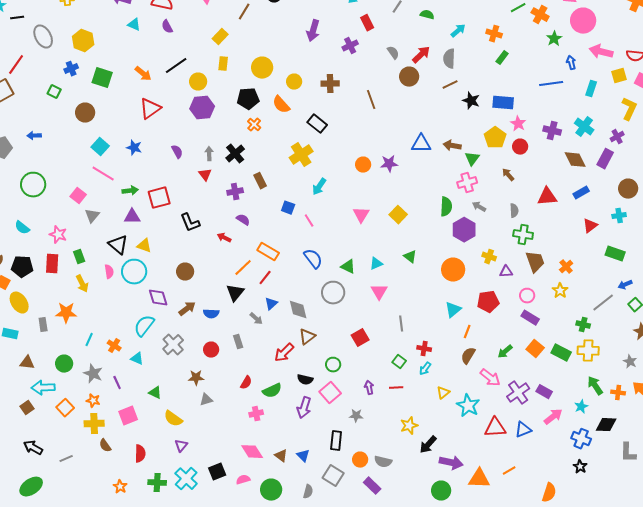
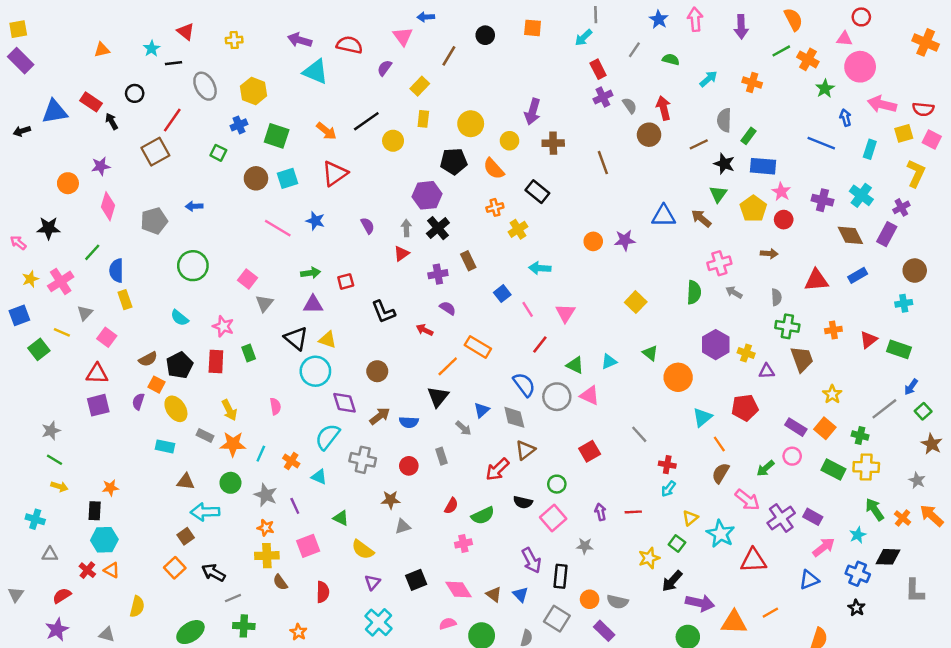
cyan triangle: (134, 25) -> (315, 72), size x1.6
purple semicircle: (167, 27) -> (385, 68), moved, turned 64
purple arrow: (313, 31) -> (533, 112), moved
purple cross: (350, 46) -> (603, 97), moved
red arrow: (421, 55) -> (664, 108), turned -60
green rectangle: (502, 58) -> (748, 136), moved
gray semicircle: (449, 59) -> (724, 120), moved
blue line: (551, 84) -> (821, 143), turned 30
purple hexagon: (202, 108) -> (427, 195), moved
orange cross: (254, 125) -> (495, 207), moved, turned 32
brown arrow: (452, 146) -> (701, 218), turned 30
cyan square: (100, 147) -> (288, 178), moved, turned 30
yellow cross: (301, 155) -> (518, 229), size x0.7
green triangle: (472, 159) -> (718, 194), moved
pink line: (103, 174) -> (278, 228), moved
red triangle: (205, 175) -> (402, 254), turned 32
brown arrow: (508, 175) -> (769, 254), turned 136
cyan arrow: (319, 187) -> (540, 268), turned 60
red square: (159, 198) -> (346, 281), size x0.6
blue square: (288, 208) -> (502, 294), turned 32
pink triangle: (361, 215) -> (565, 313), moved
red triangle: (590, 226) -> (869, 340), moved
purple hexagon: (464, 230) -> (716, 345), moved
blue semicircle: (313, 259) -> (524, 385), moved
black pentagon: (22, 267) -> (180, 365), turned -30
orange cross: (566, 267) -> (833, 330), moved, turned 32
orange circle: (453, 270) -> (678, 377), moved
pink semicircle: (109, 272) -> (275, 406), moved
red line: (265, 278) -> (540, 345), moved
yellow arrow: (82, 284) -> (229, 410), moved
blue arrow: (625, 285) -> (911, 387), turned -32
pink triangle: (379, 292) -> (590, 395), moved, turned -36
pink circle: (527, 296) -> (792, 456), moved
orange star: (66, 313) -> (233, 444), moved
gray line: (401, 324) -> (639, 434), turned -35
gray rectangle: (43, 325) -> (205, 436), turned -56
orange line: (467, 332) -> (719, 444), turned -56
gray cross: (173, 345) -> (363, 460), turned -35
orange square: (535, 349) -> (825, 428), moved
green square: (399, 362) -> (677, 543), moved
orange cross: (618, 393) -> (903, 518), turned 32
orange square: (65, 408) -> (175, 568), moved
purple arrow: (304, 408) -> (531, 560), moved, turned -45
blue triangle: (523, 430) -> (809, 580), moved
black arrow: (33, 448) -> (214, 573), moved
black square: (217, 472) -> (416, 580), moved
green cross: (157, 483) -> (244, 626), moved

